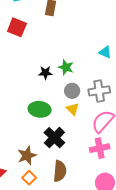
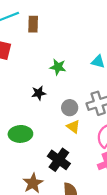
green star: (66, 67) -> (58, 67), moved
green ellipse: (40, 109) -> (20, 134), moved

